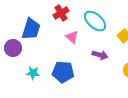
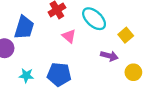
purple arrow: (100, 55) -> (109, 56), moved

